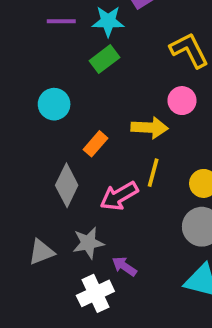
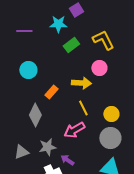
purple line: (61, 21) -> (24, 31), moved
green rectangle: (105, 59) -> (71, 45), moved
yellow line: (153, 173) -> (83, 108), turned -42
pink arrow: (119, 196) -> (74, 130), moved

